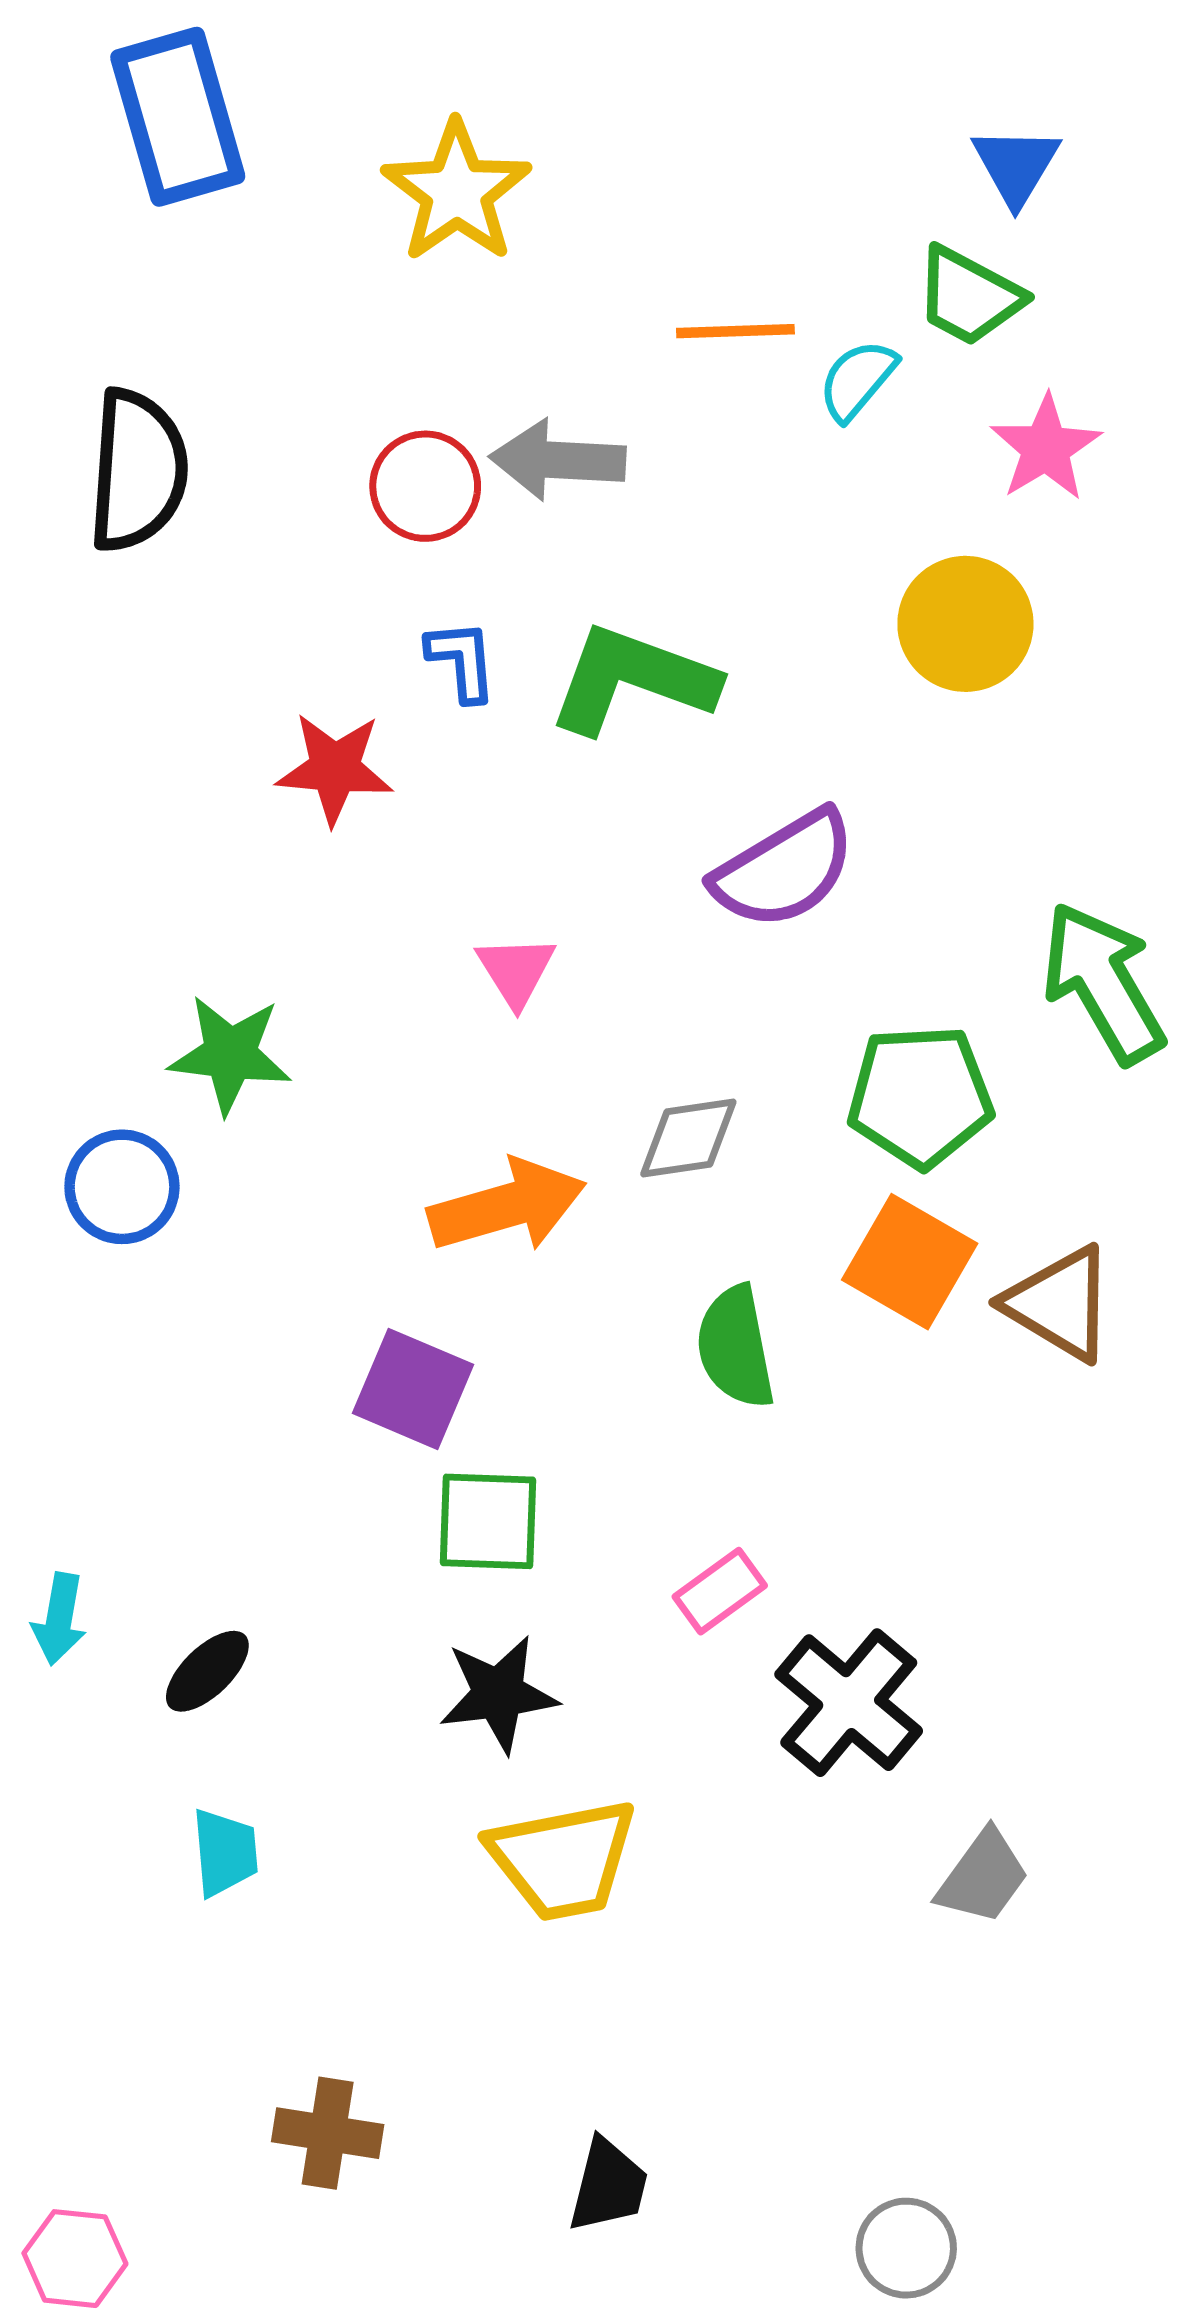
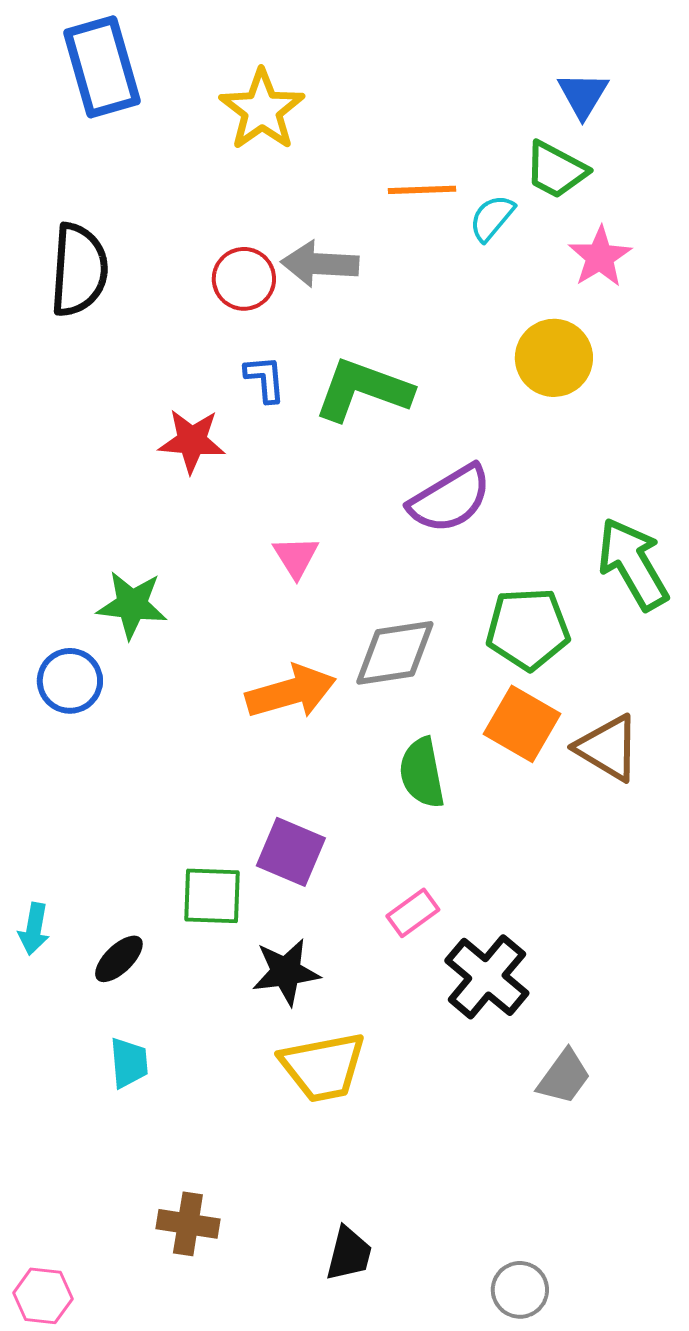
gray diamond: (688, 1138) -> (395, 653), size x1.4
purple square: (413, 1389) -> (291, 852), moved
green square: (488, 1521) -> (212, 896), moved

